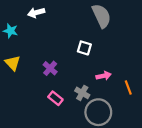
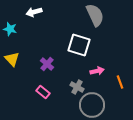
white square: (84, 48) -> (79, 45), size x1.6
pink rectangle: (55, 98) -> (43, 92), moved

